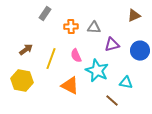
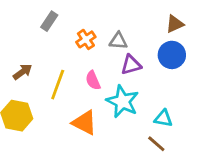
orange cross: (71, 27) -> (86, 39), turned -32
purple triangle: (112, 45) -> (131, 65), moved
blue circle: (140, 51) -> (172, 55), moved
brown line: (112, 101) -> (156, 144), moved

